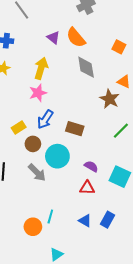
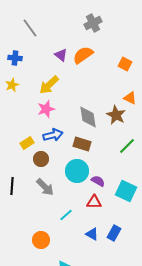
orange semicircle: (76, 38) -> (83, 55), turned 95
gray diamond: (86, 67) -> (88, 117), moved
yellow arrow: (41, 68) -> (49, 85), turned -150
blue arrow: (45, 119) -> (53, 135), turned -138
cyan circle: (57, 156) -> (77, 171), moved
cyan line: (50, 217) -> (66, 215), moved, turned 32

